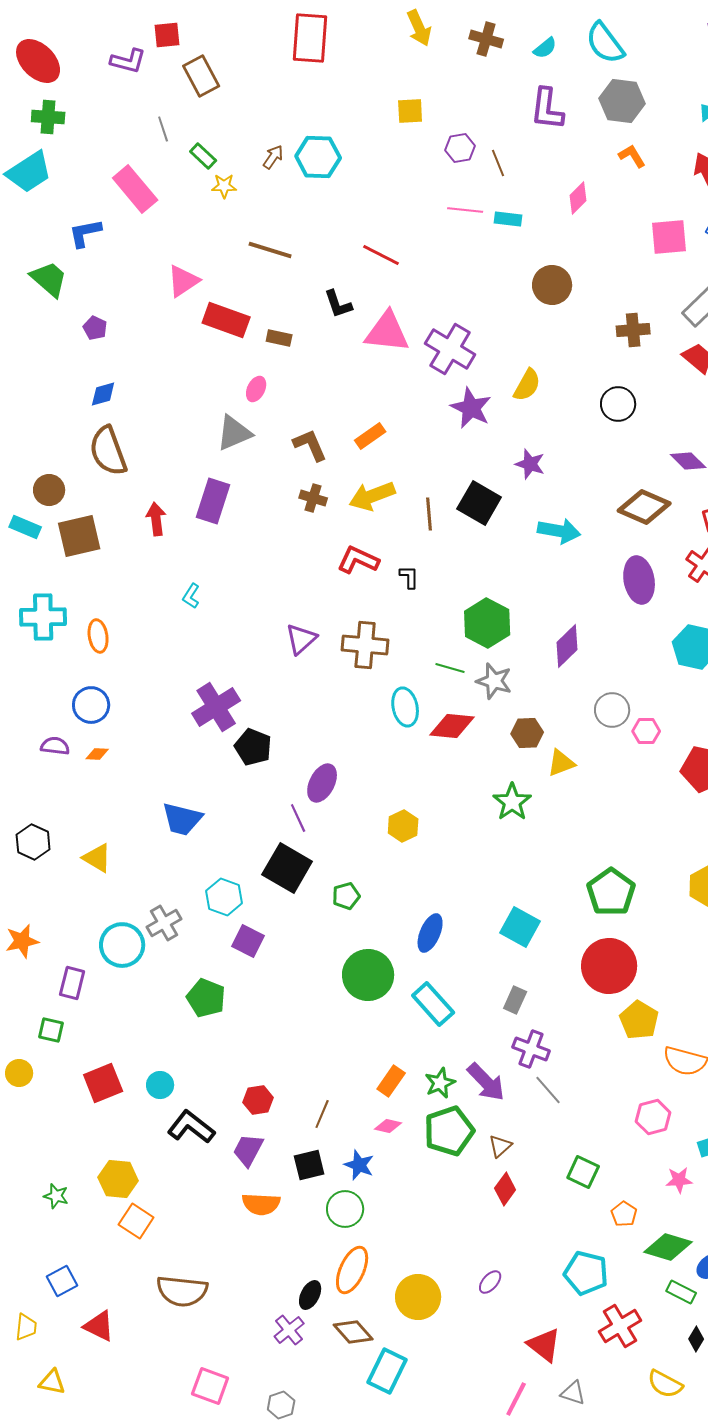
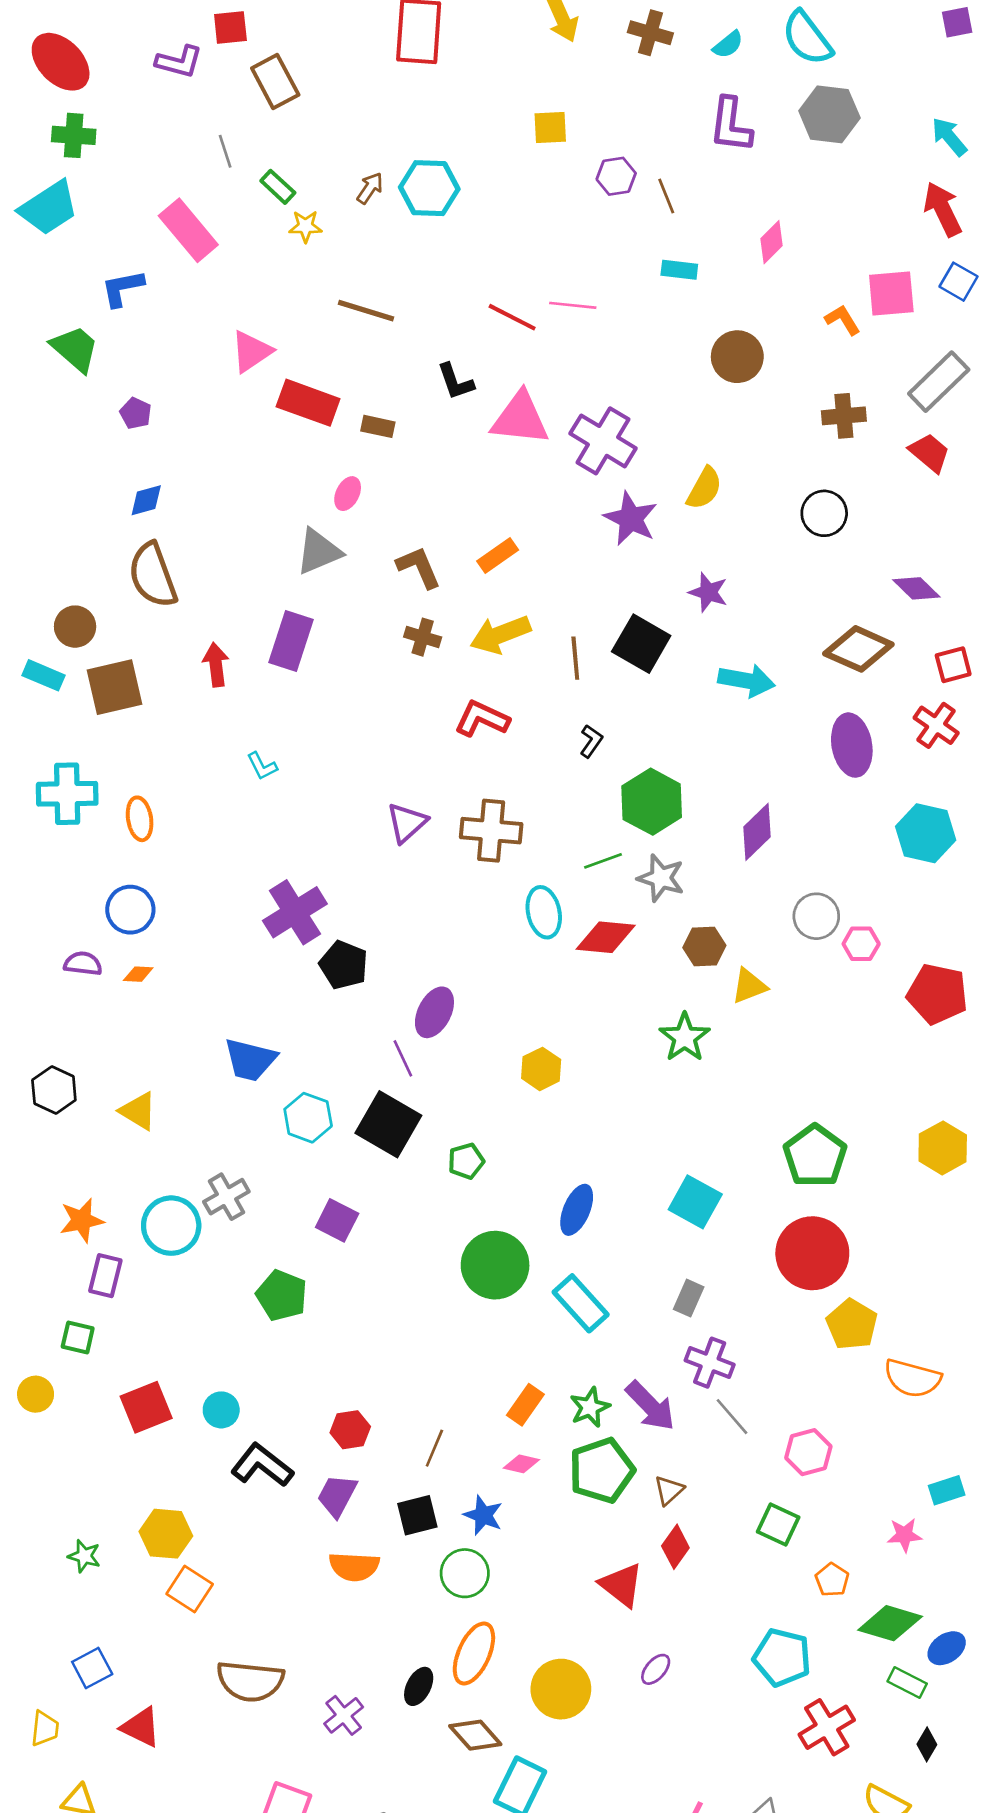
orange L-shape: (632, 156) -> (843, 320), moved
pink line: (465, 210) -> (573, 305), moved
black L-shape: (409, 577) -> (591, 741), moved, turned 35
cyan L-shape: (191, 596) -> (262, 766), turned -60
green line: (450, 668) -> (603, 861), turned -36
cyan hexagon: (224, 897) -> (308, 1118), moved
orange star: (22, 941) -> (82, 1220), moved
pink hexagon: (653, 1117) -> (808, 1452), moved
purple cross: (289, 1330) -> (344, 1715), moved
red triangle: (544, 1345) -> (621, 1585), moved

